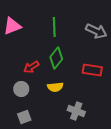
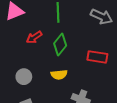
red arrow: (31, 67) -> (34, 37), moved

